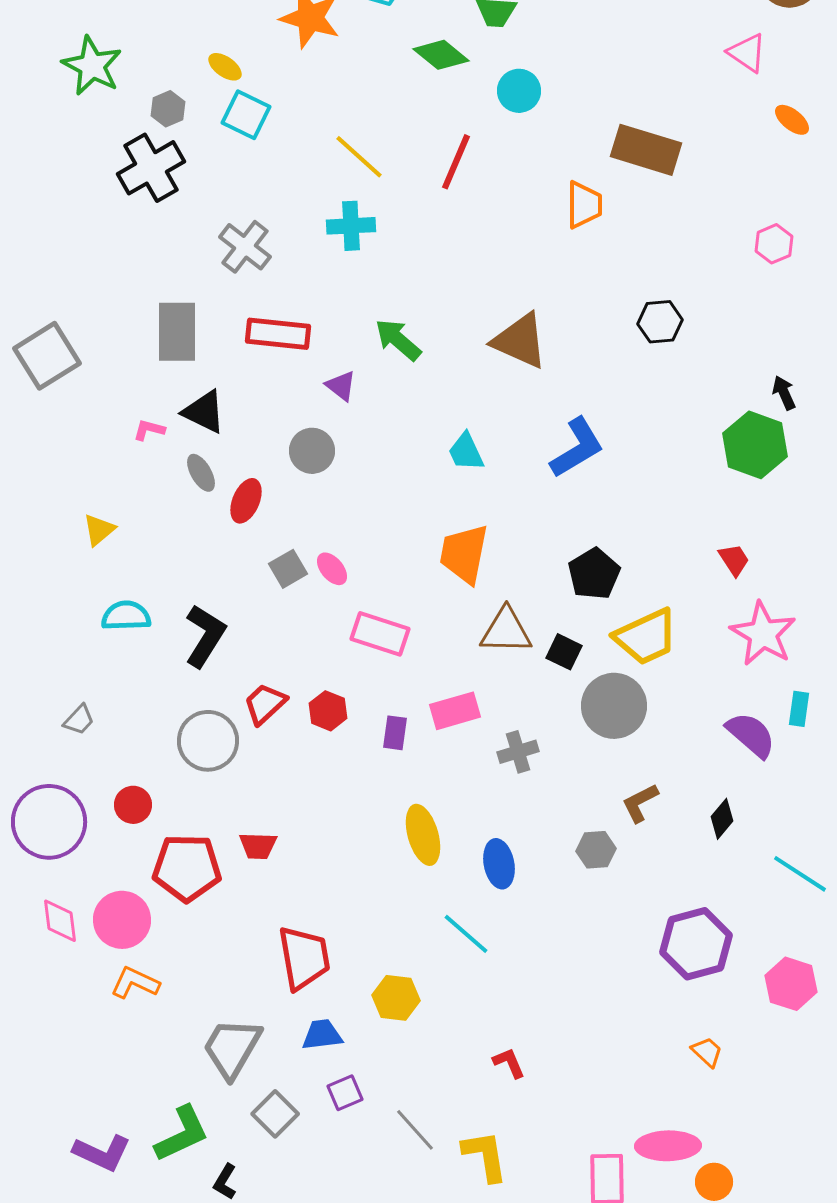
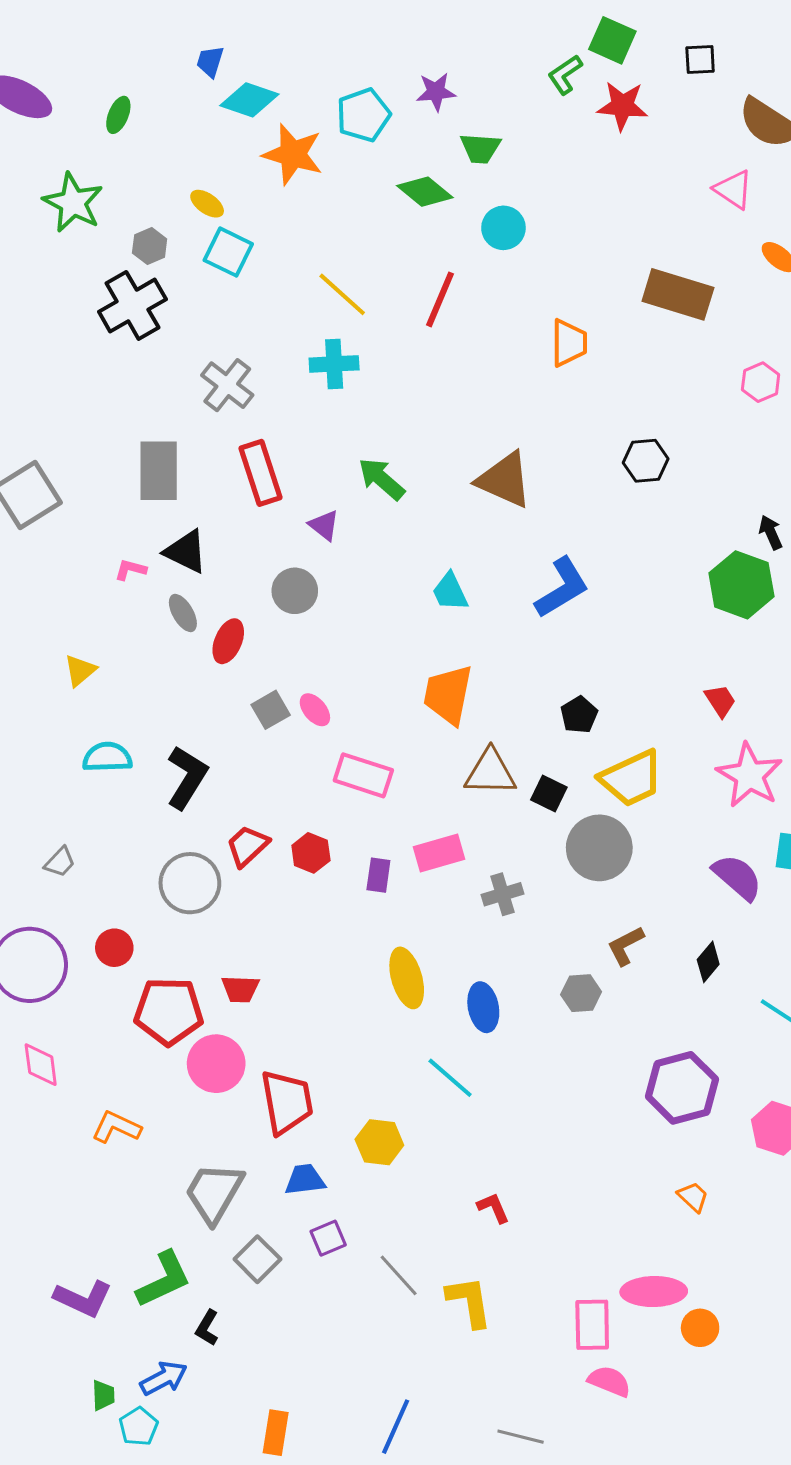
brown rectangle: (646, 150) -> (678, 294), moved
red rectangle: (278, 334) -> (261, 473), turned 66
black pentagon: (594, 574) -> (579, 715), size x0.7
pink circle: (122, 920) -> (216, 1064), moved

